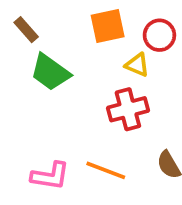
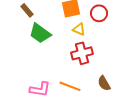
yellow triangle: (137, 65) -> (79, 29), moved

